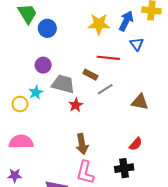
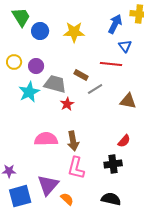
yellow star: (99, 24) -> (74, 32), moved
red line: (108, 58) -> (111, 64), moved
cyan star: (36, 92) -> (29, 92), size x1.5
yellow circle: (20, 104) -> (14, 62), moved
pink semicircle: (21, 142) -> (46, 139), moved

